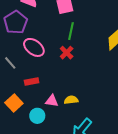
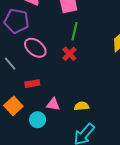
purple pentagon: (16, 22) -> (17, 21), turned -30
yellow semicircle: (71, 100) -> (82, 106), moved

